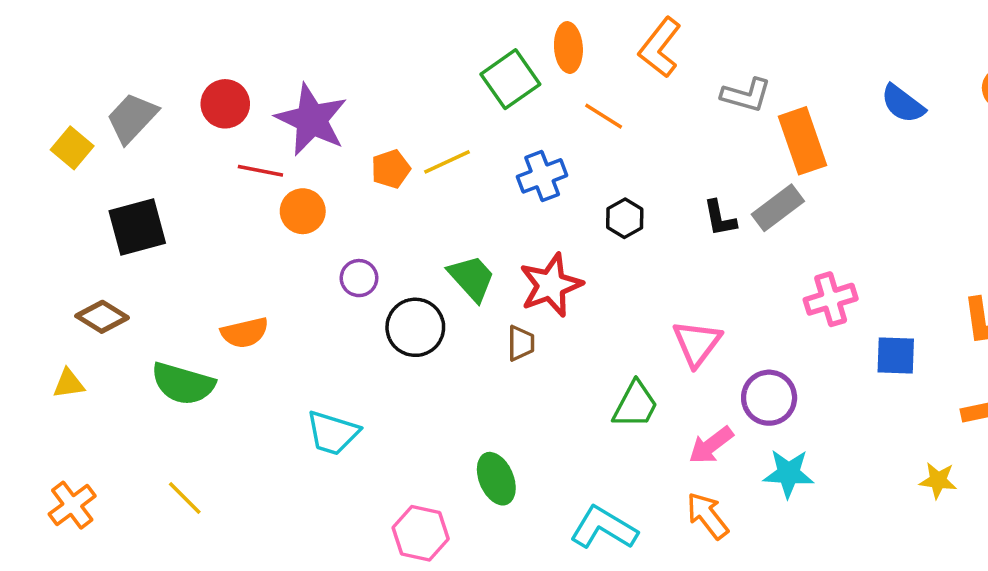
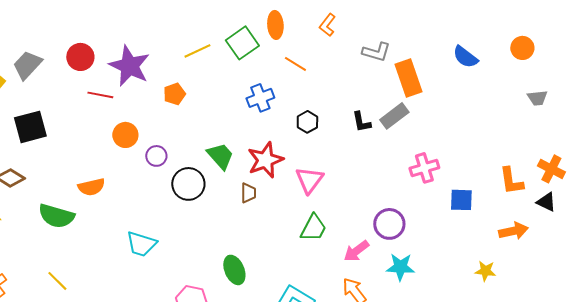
orange L-shape: (660, 48) -> (327, 25), size x0.7
yellow line: (447, 162) -> (197, 51), moved
orange circle: (303, 211) -> (125, 135), moved
pink triangle: (697, 343) -> (309, 180), moved

